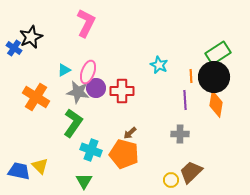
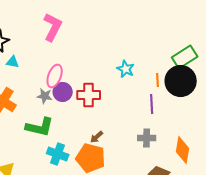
cyan triangle: (64, 70) -> (13, 62), moved, turned 40
gray star: (78, 92) -> (45, 96), size x0.7
orange diamond: (216, 104) -> (183, 150), moved
green L-shape: (73, 123) -> (40, 127), turned 68

